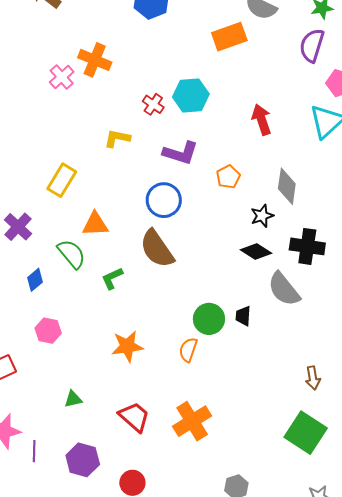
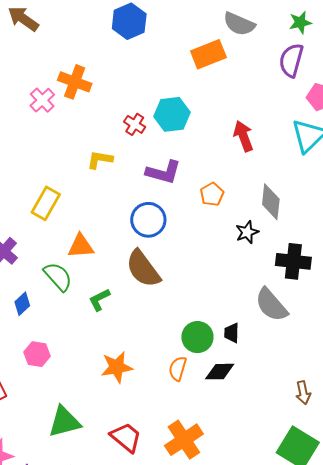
black diamond: (256, 251) -> (220, 372), moved, turned -32
green triangle: (73, 399) -> (64, 422), size x1.8

